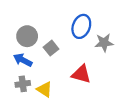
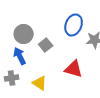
blue arrow: (23, 60) -> (20, 56), turned 36
gray cross: (23, 84) -> (12, 78), moved

